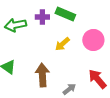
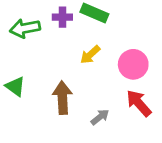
pink circle: (93, 40) -> (133, 64), moved

